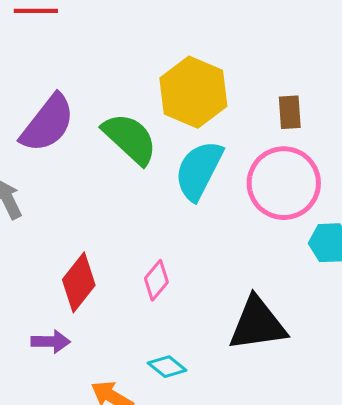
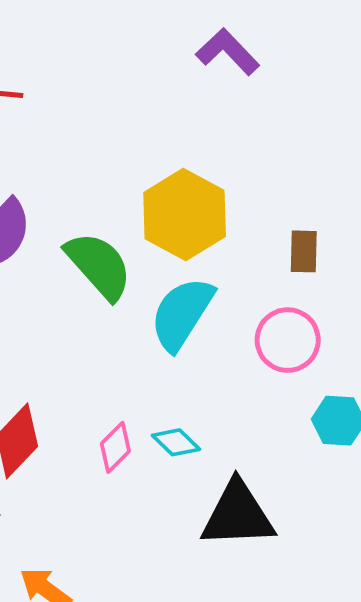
pink circle: (284, 183) -> (288, 340), size x0.7
cyan diamond: (167, 367) -> (176, 442), moved

